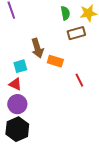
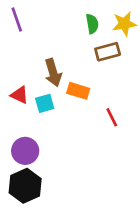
cyan square: (20, 66) -> (45, 103), moved
red triangle: (15, 84) -> (20, 95), moved

